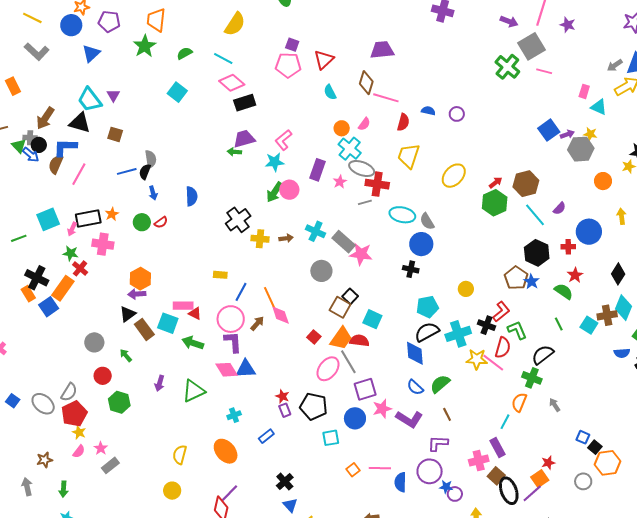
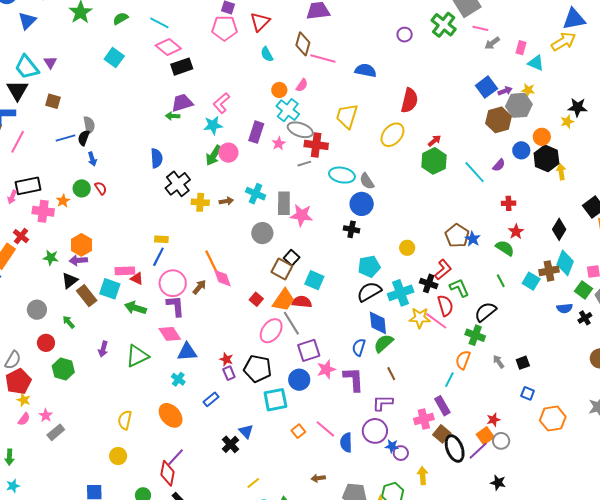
gray arrow: (615, 65) -> (492, 43), moved
blue semicircle: (428, 111) -> (366, 70), size x1.5
purple circle: (457, 114) -> (405, 35), moved
red semicircle: (403, 122) -> (409, 100), moved, size x1.4
black triangle: (80, 123) -> (17, 90), turned 45
brown hexagon: (526, 184) -> (498, 120), moved
blue semicircle: (192, 196) -> (157, 158), moved
orange star: (112, 214) -> (63, 201), moved
red semicircle: (161, 222) -> (101, 188), turned -88
blue circle: (589, 232) -> (521, 150), moved, size x0.7
gray rectangle: (344, 242) -> (284, 203), turned 50
green star: (71, 253) -> (51, 258), moved
black hexagon: (537, 253) -> (546, 158), moved
blue line: (241, 292) -> (158, 257), moved
red semicircle: (503, 348) -> (445, 306), turned -30
blue diamond: (415, 353) -> (378, 323), moved
blue triangle: (246, 369) -> (187, 352), moved
blue semicircle: (415, 387) -> (359, 347), turned 66
cyan cross: (234, 415) -> (178, 379), turned -32
purple L-shape: (409, 419) -> (354, 379), turned -124
cyan square: (331, 438) -> (275, 400), size x1.4
black square: (595, 447) -> (523, 363), moved, turned 32
pink line: (380, 468) -> (325, 429), turned 40
gray circle: (583, 481) -> (501, 441), moved
blue triangle: (290, 505) -> (246, 431), moved

